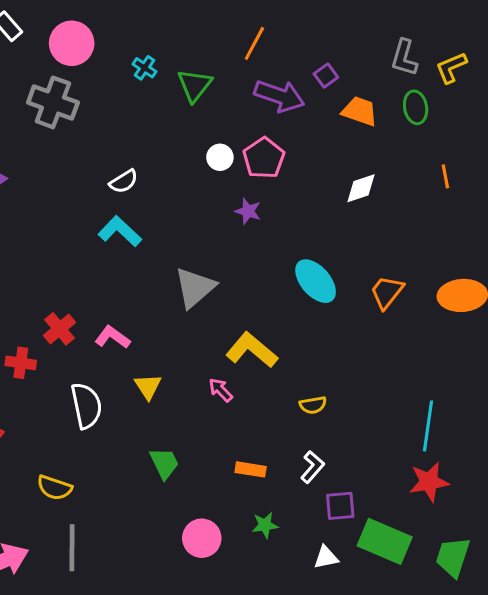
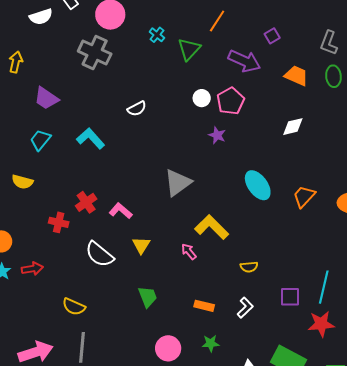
orange line: (254, 43) -> (217, 21), moved
purple square: (326, 76) -> (272, 36), moved
cyan L-shape: (120, 231) -> (91, 138), moved
white semicircle: (86, 406) -> (100, 254), turned 136
purple square: (340, 506) -> (290, 297), moved

